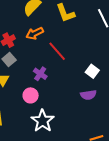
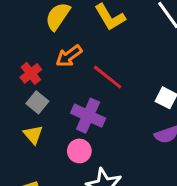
purple cross: (40, 74) -> (88, 116), size x1.5

